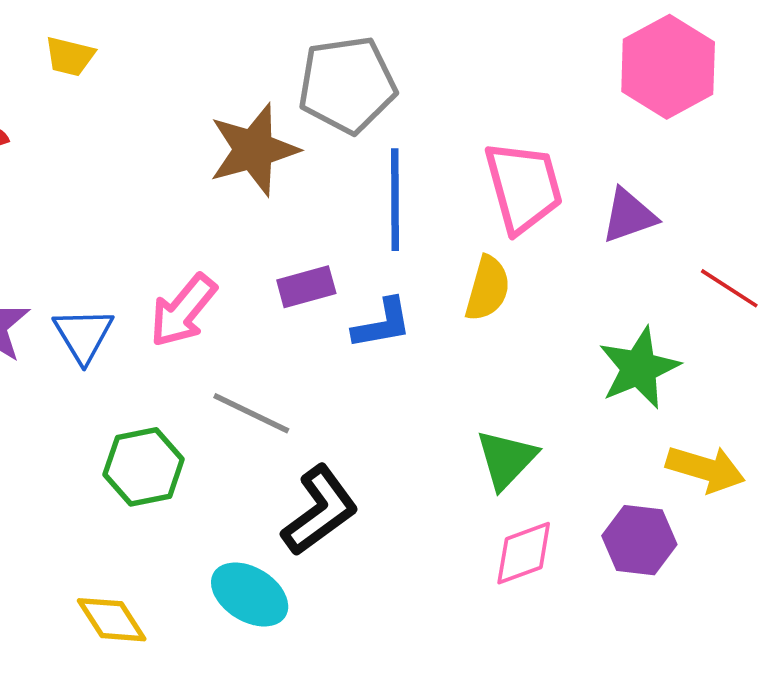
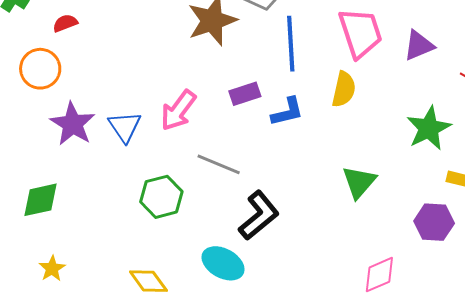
pink diamond: (524, 553) -> (379, 275), moved

